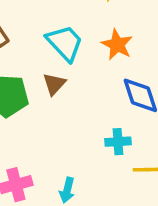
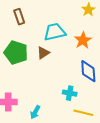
cyan trapezoid: (65, 43) -> (55, 32), turned -75

